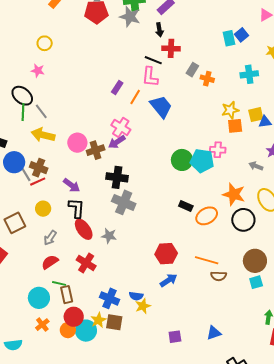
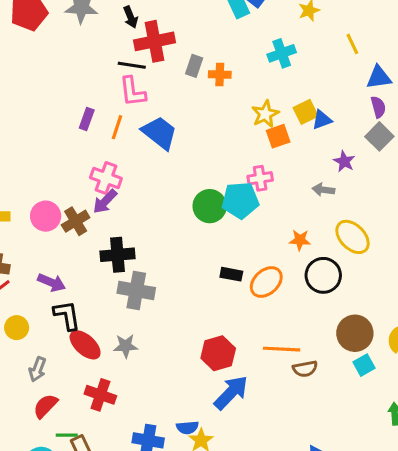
red cross: (171, 48) -> (155, 41), size x1.4
orange star: (234, 194) -> (300, 240), size x0.6
blue arrow: (169, 280) -> (231, 393), size x1.4

